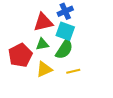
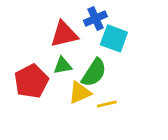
cyan square: (65, 31) -> (114, 38), moved
yellow triangle: (44, 69) -> (80, 93), moved

